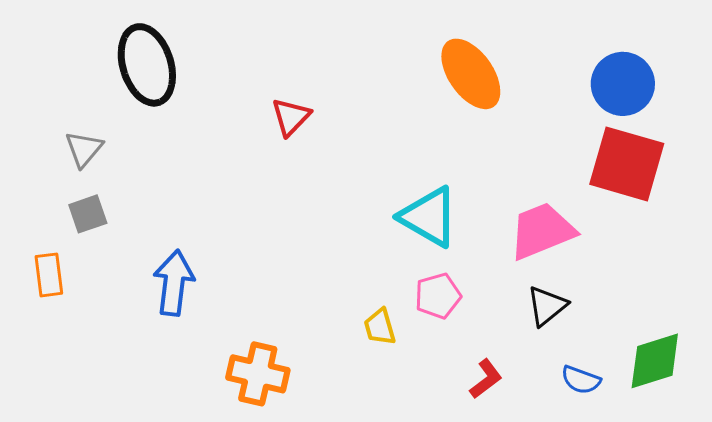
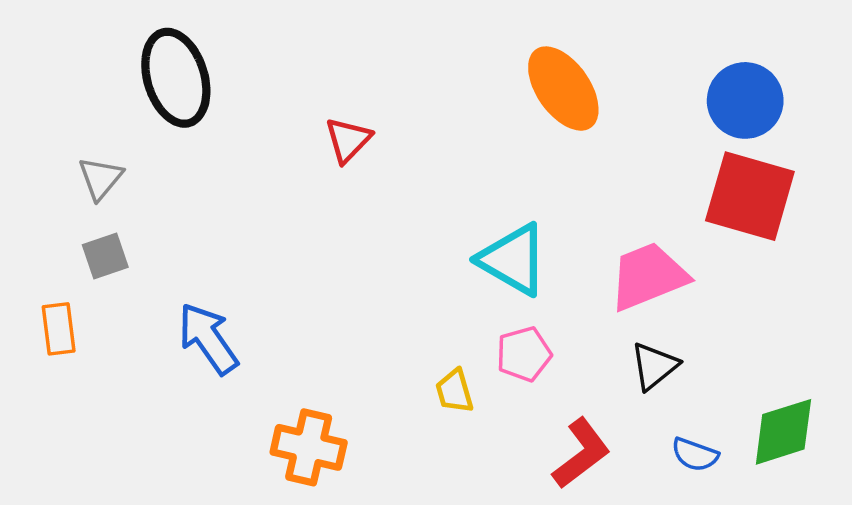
blue arrow: (174, 283) -> (208, 338), turned -42
red L-shape: (486, 379) -> (581, 453), size x1.5

